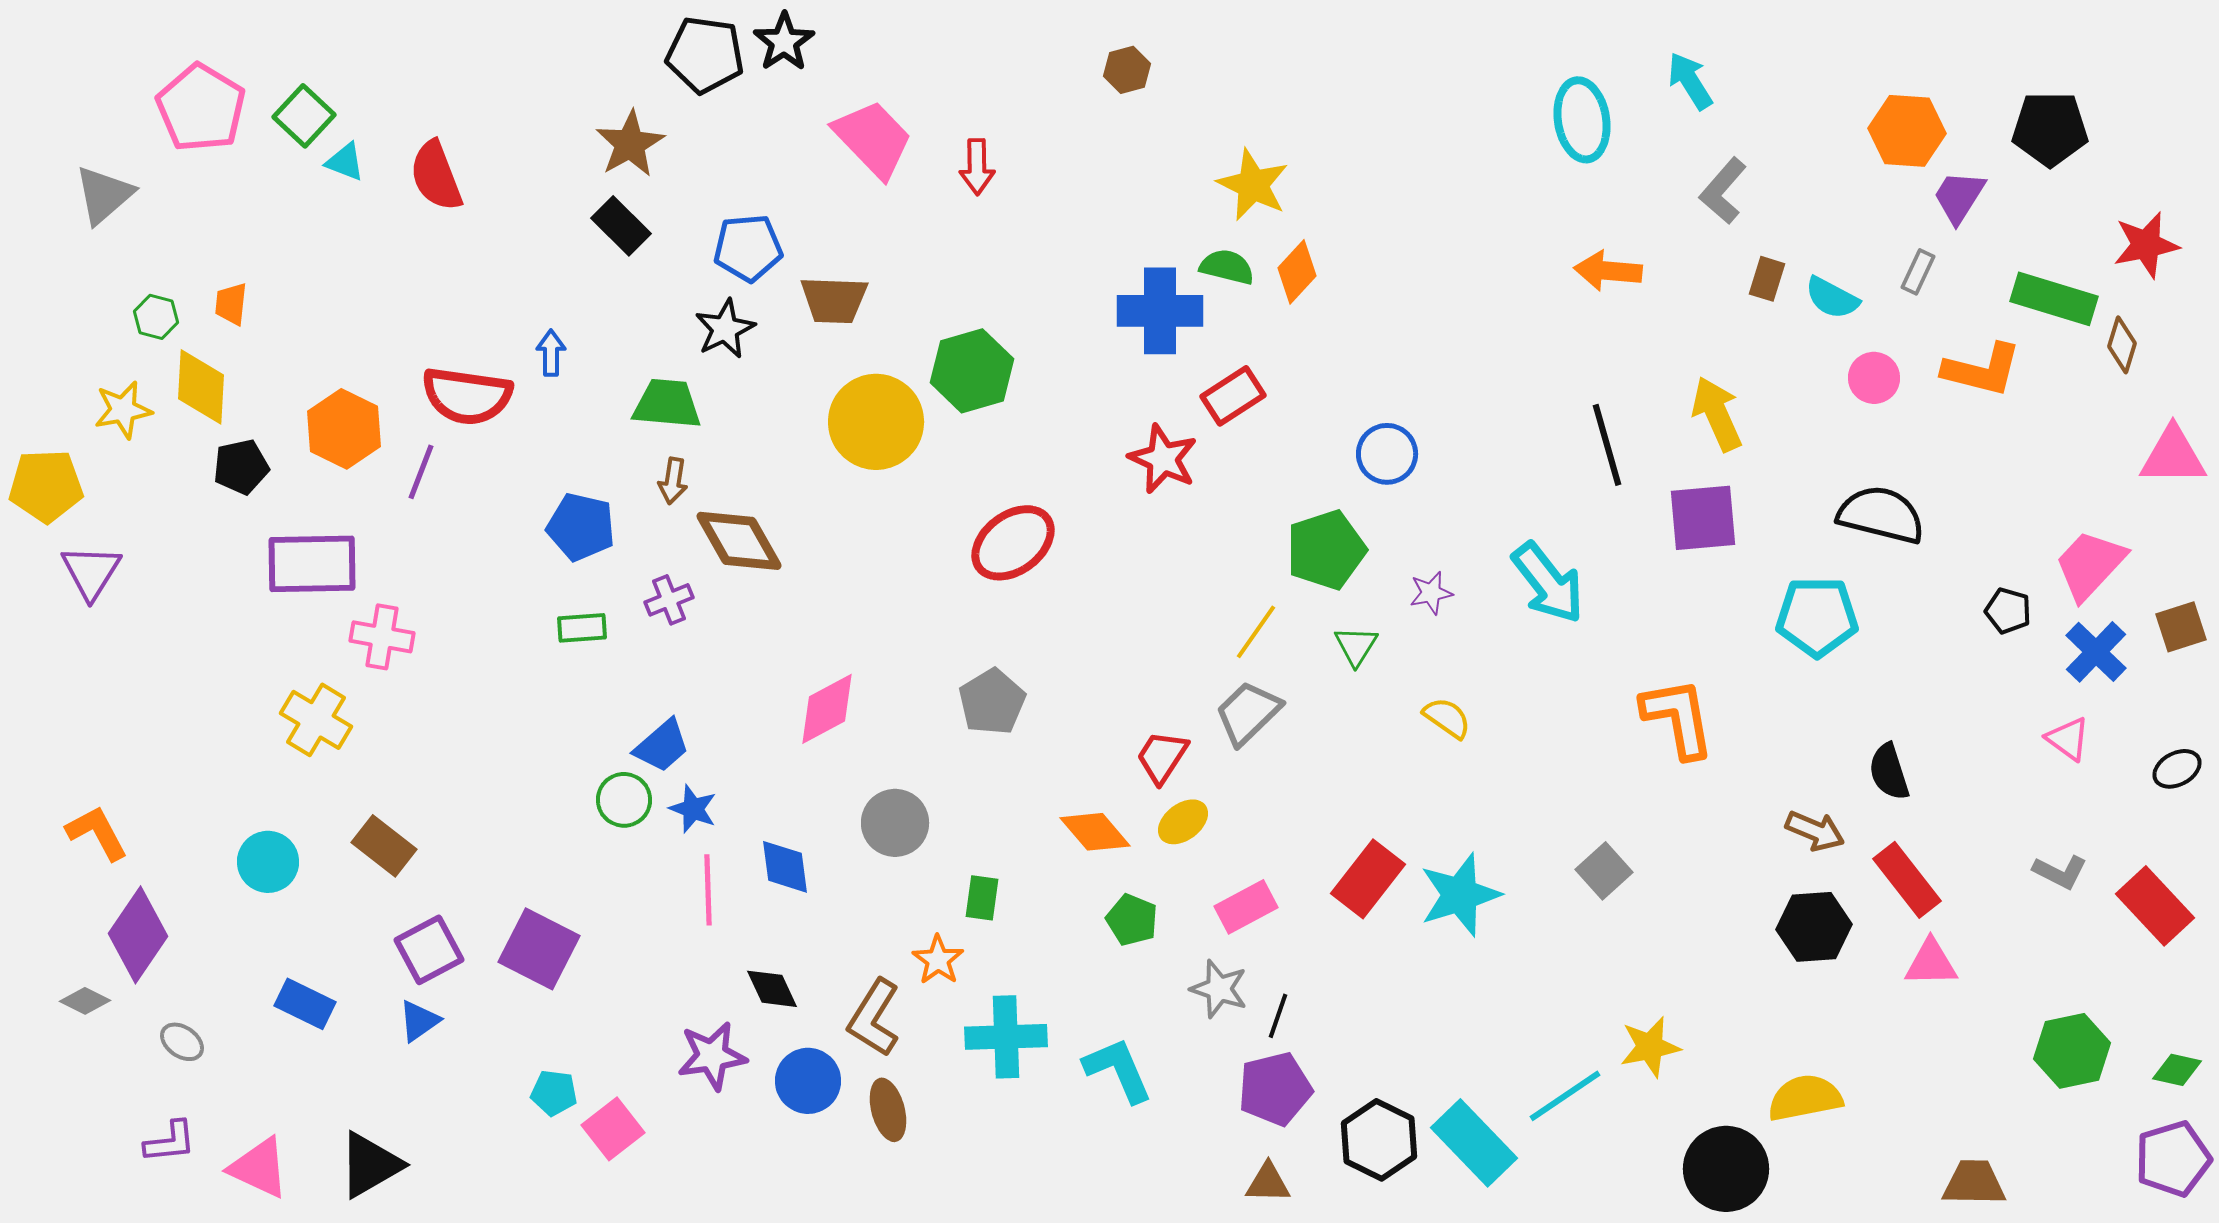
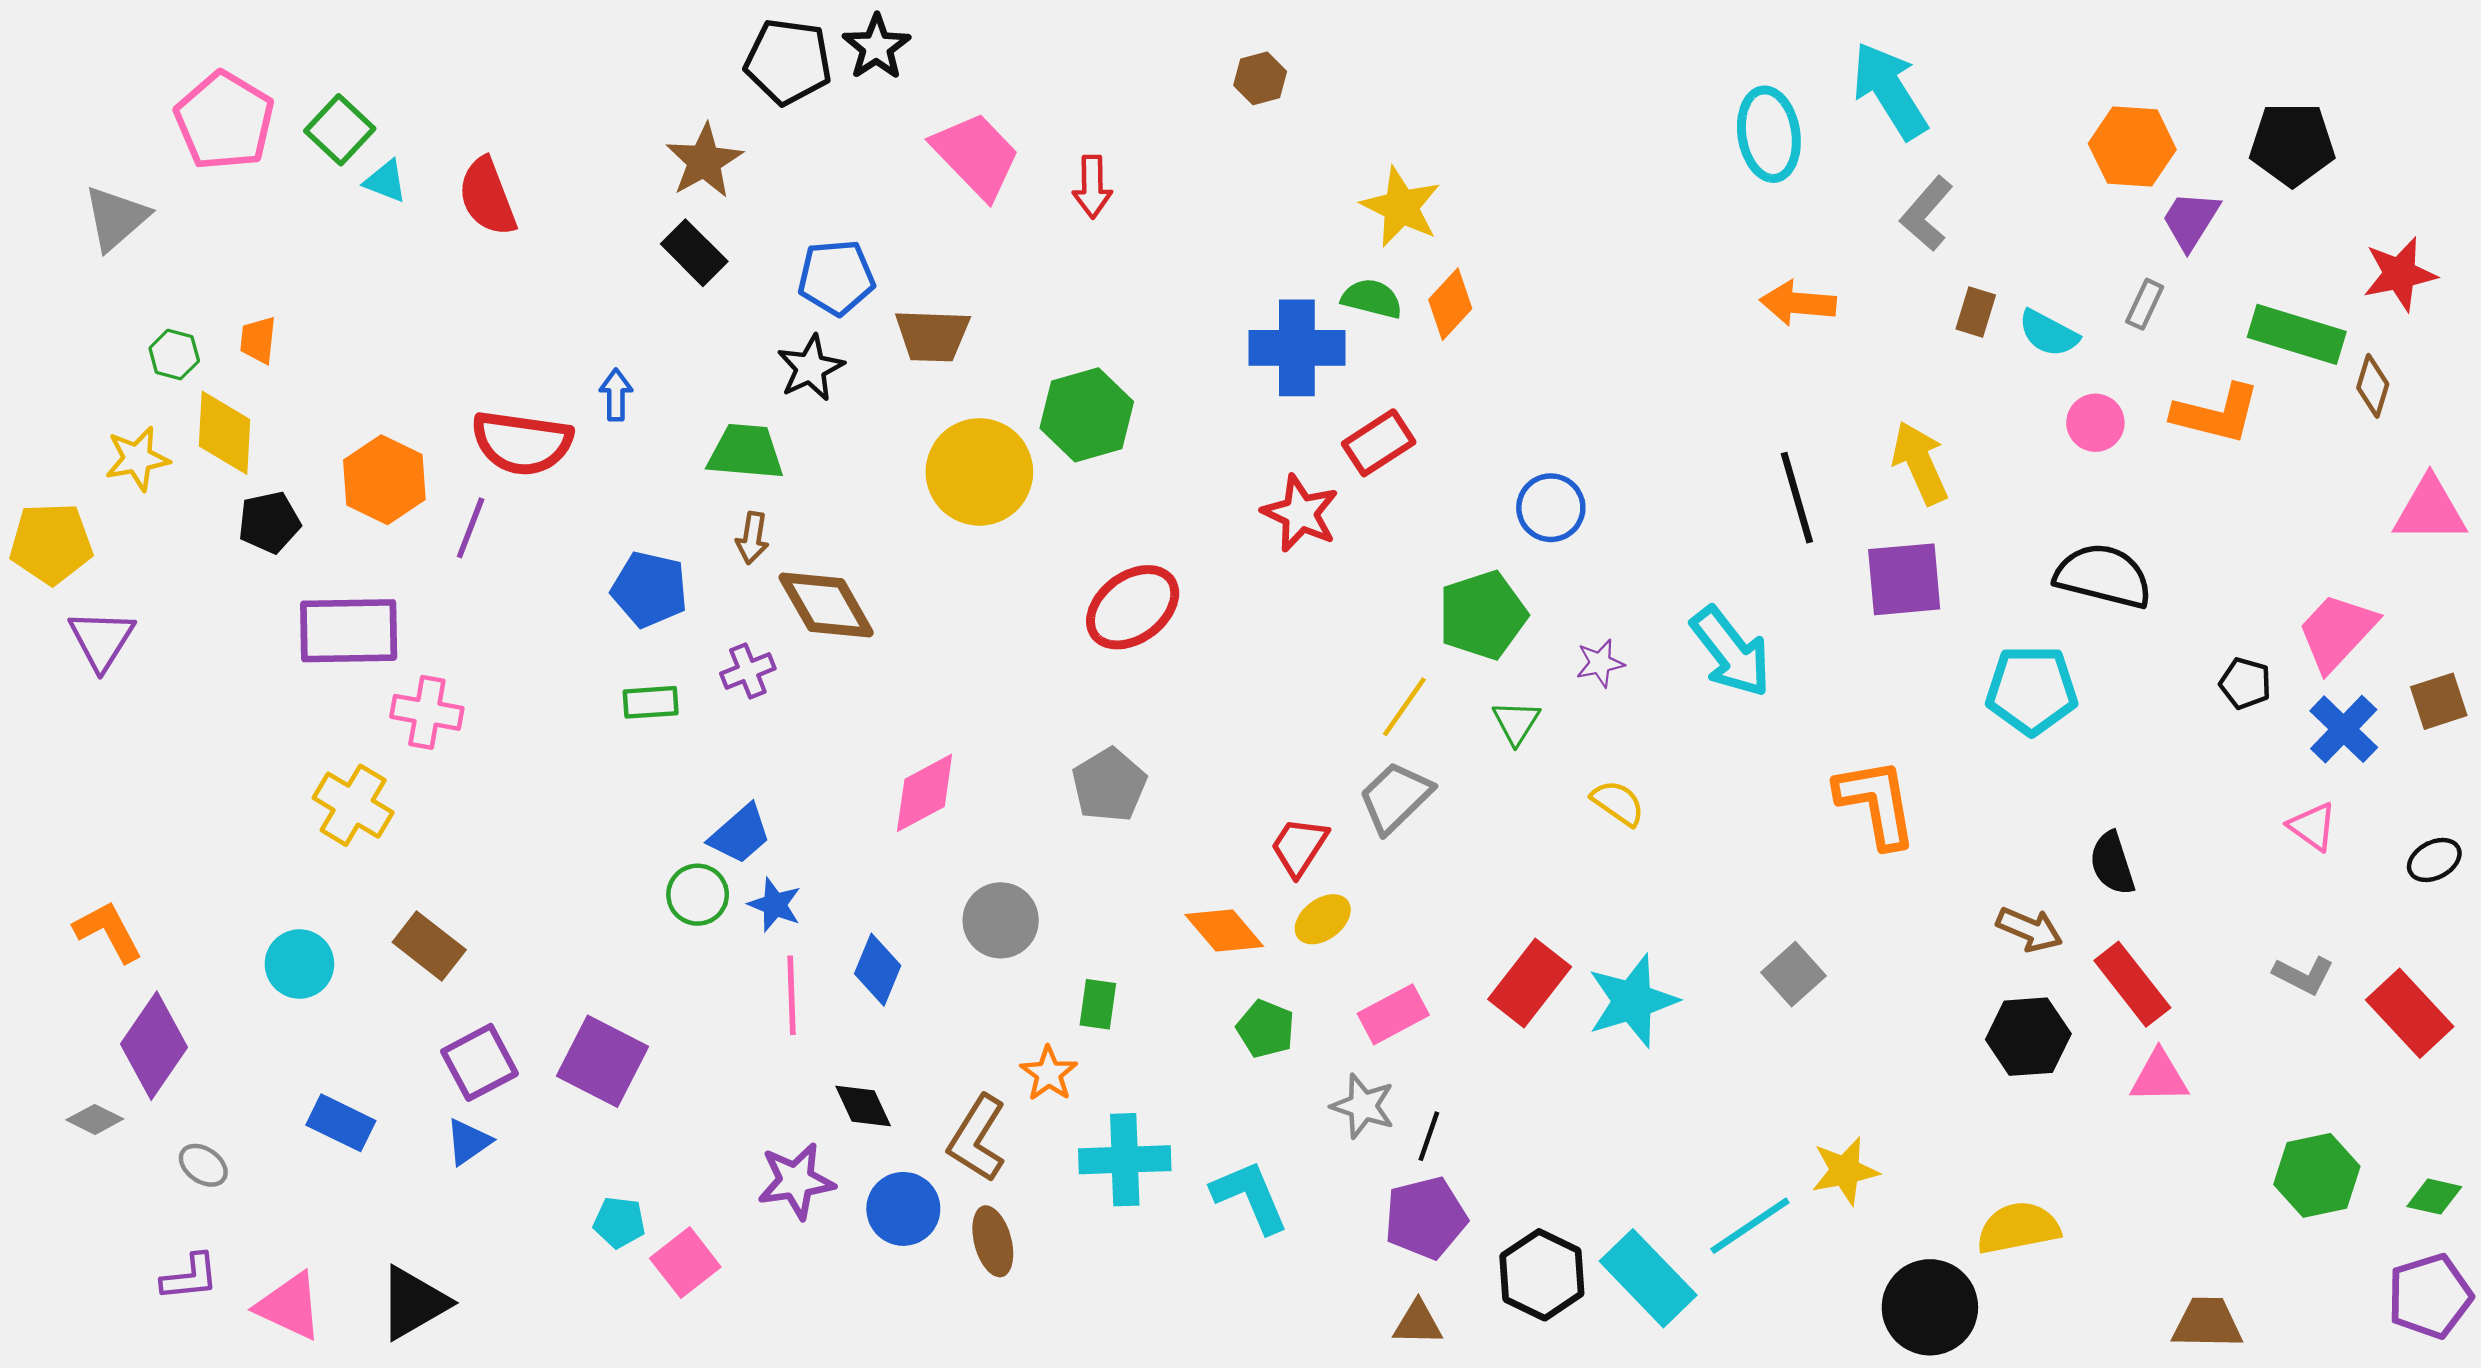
cyan arrow: (1690, 81) -> (1890, 91), size x1.5
blue diamond: (785, 867) -> (878, 970), turned 30

